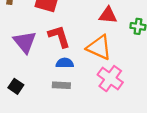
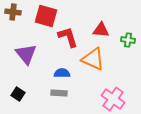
red L-shape: (59, 36) -> (68, 37), moved
pink cross: (110, 79) -> (113, 99), moved

